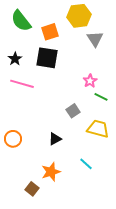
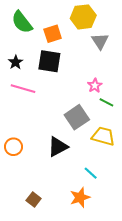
gray square: (73, 111) -> (77, 117), size x1.6
black triangle: (55, 139) -> (58, 147), size x1.5
orange star: (51, 172) -> (80, 197), moved

